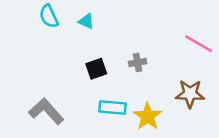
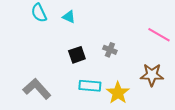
gray cross: (138, 62) -> (110, 50), turned 32

